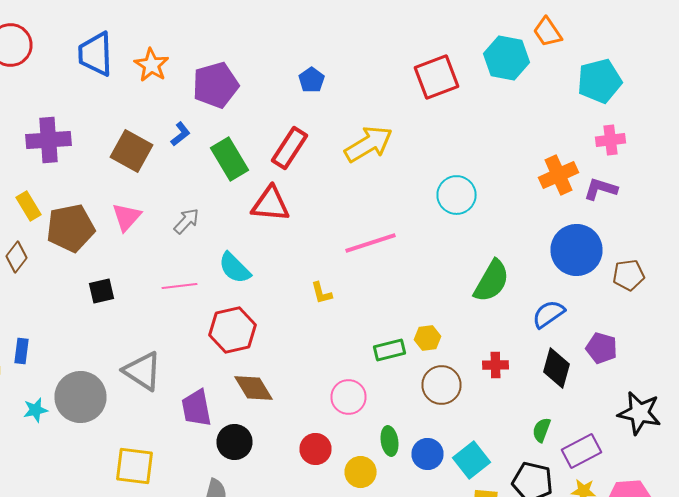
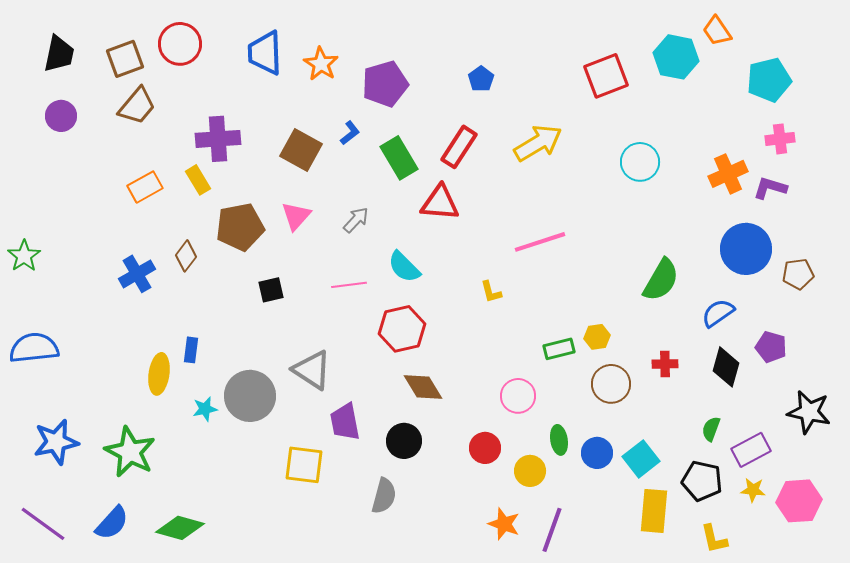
cyan circle: (456, 195) -> (640, 162), moved
yellow rectangle: (28, 206) -> (198, 180), moved
purple trapezoid: (196, 408) -> (345, 422), moved

